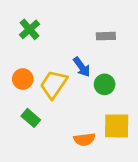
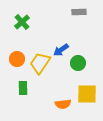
gray rectangle: (106, 36) -> (79, 12), moved
blue arrow: (82, 67) -> (61, 50), turned 91
green rectangle: (31, 118) -> (23, 88), turned 48

